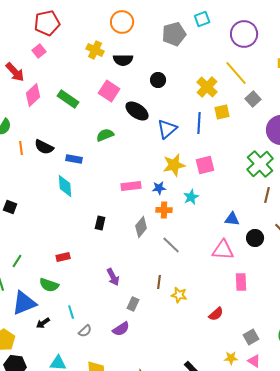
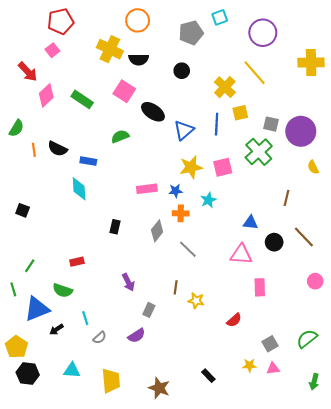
yellow cross: (95, 50) -> (110, 49), size x1.4
black circle: (158, 80) -> (182, 71), moved
gray square: (253, 99) -> (271, 124), moved, turned -35
green cross: (260, 164) -> (259, 152), moved
pink triangle: (254, 361) -> (273, 368), turned -40

